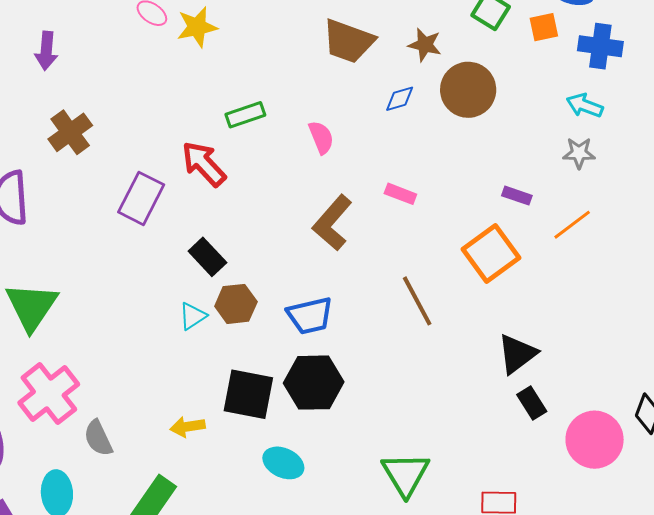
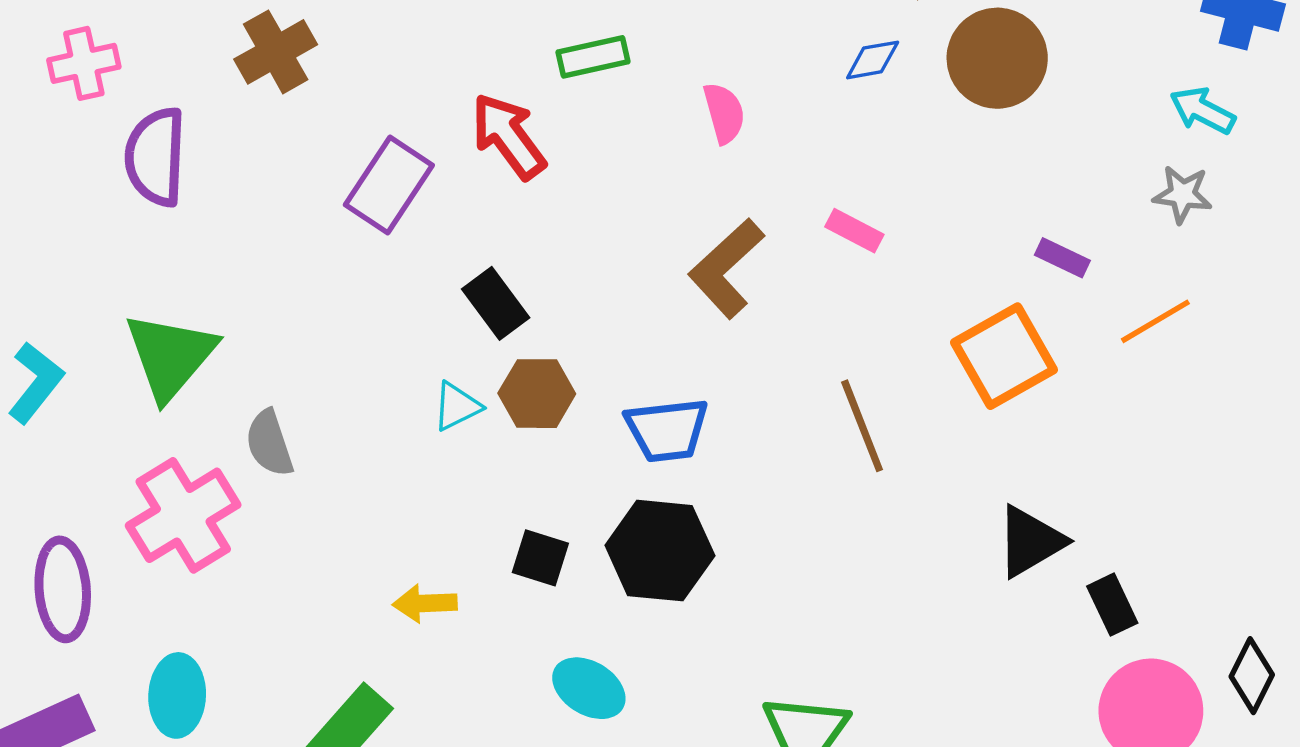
black square: (248, 394) -> (540, 558), size x0.6
black rectangle: (532, 403) -> (1112, 605), moved
gray semicircle: (98, 438) -> (269, 443), moved

